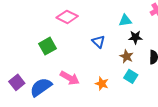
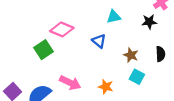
pink diamond: (67, 17) -> (62, 29), moved
cyan triangle: (125, 20) -> (114, 17), moved
black star: (135, 37) -> (149, 22), moved

